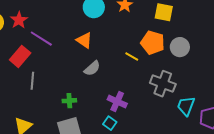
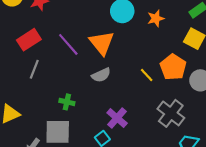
purple line: (41, 39) -> (68, 44), moved
orange triangle: (84, 40) -> (102, 43), size x1.4

